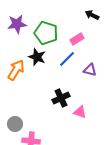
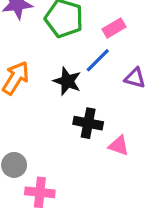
black star: (37, 57) -> (67, 81), moved
black cross: (61, 98) -> (88, 123), turned 36

